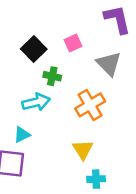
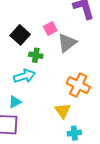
gray triangle: (109, 64) -> (67, 43), moved, turned 40
orange cross: (90, 105) -> (78, 85), moved, turned -30

